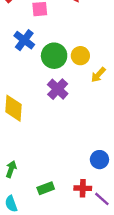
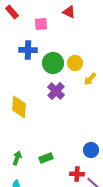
blue cross: (24, 40) -> (28, 50), turned -36
green rectangle: (46, 188) -> (46, 158), moved

